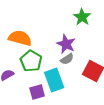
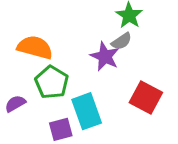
gray semicircle: (67, 59) -> (122, 41), moved

